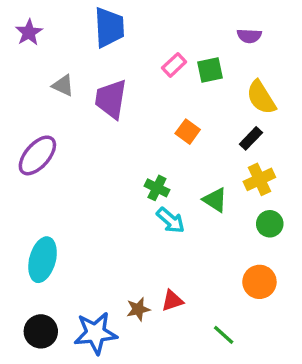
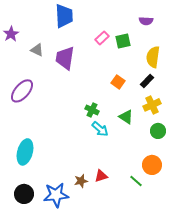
purple star: (29, 32) -> (11, 34), moved
yellow semicircle: (261, 97) -> (153, 57), turned 40
orange square: (188, 132) -> (118, 82), moved
green line: (224, 335) -> (136, 181), moved

